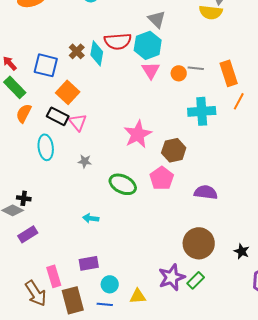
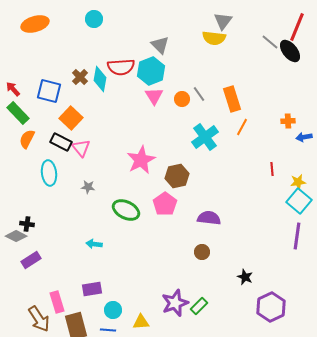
gray line: (196, 68) -> (199, 94), turned 49
cyan cross: (202, 111) -> (205, 137), turned -32
brown circle: (199, 243) -> (202, 252), moved, size x0.5

